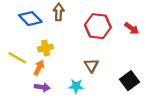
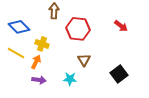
blue diamond: (30, 19) -> (19, 27), moved
red hexagon: (98, 26) -> (78, 29), moved
yellow cross: (46, 48) -> (42, 44), turned 32

